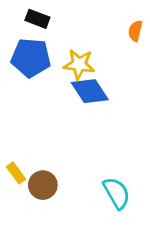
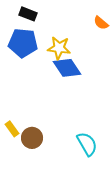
orange semicircle: (135, 31) -> (101, 23), turned -63

